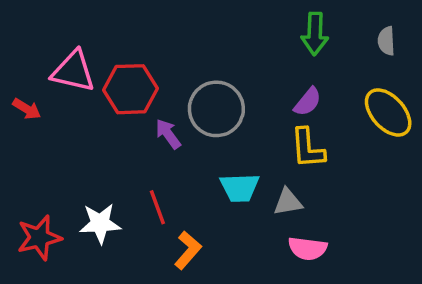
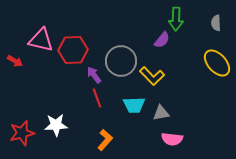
purple semicircle: (308, 102) -> (162, 40), moved
yellow L-shape: (308, 148) -> (152, 76), moved, turned -40
red line: (157, 207) -> (97, 98), moved

